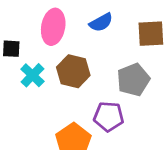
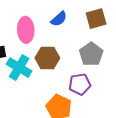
cyan cross: (32, 75) -> (19, 68), size x1.4

